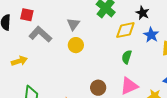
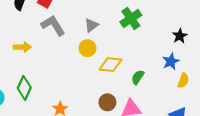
black star: (142, 13) -> (180, 36), moved
yellow diamond: (125, 30) -> (111, 65), moved
brown circle: (98, 88) -> (107, 102), moved

